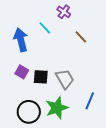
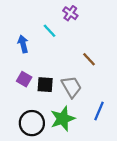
brown line: (81, 37) -> (89, 59), moved
blue arrow: (21, 40) -> (23, 44), size x0.7

